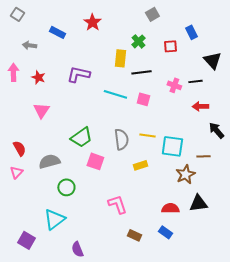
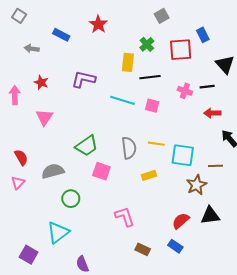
red square: (170, 46) -> (181, 50), size x1.6
pink arrow: (13, 72) -> (15, 95), moved
red semicircle: (170, 208) -> (181, 221), turned -42

